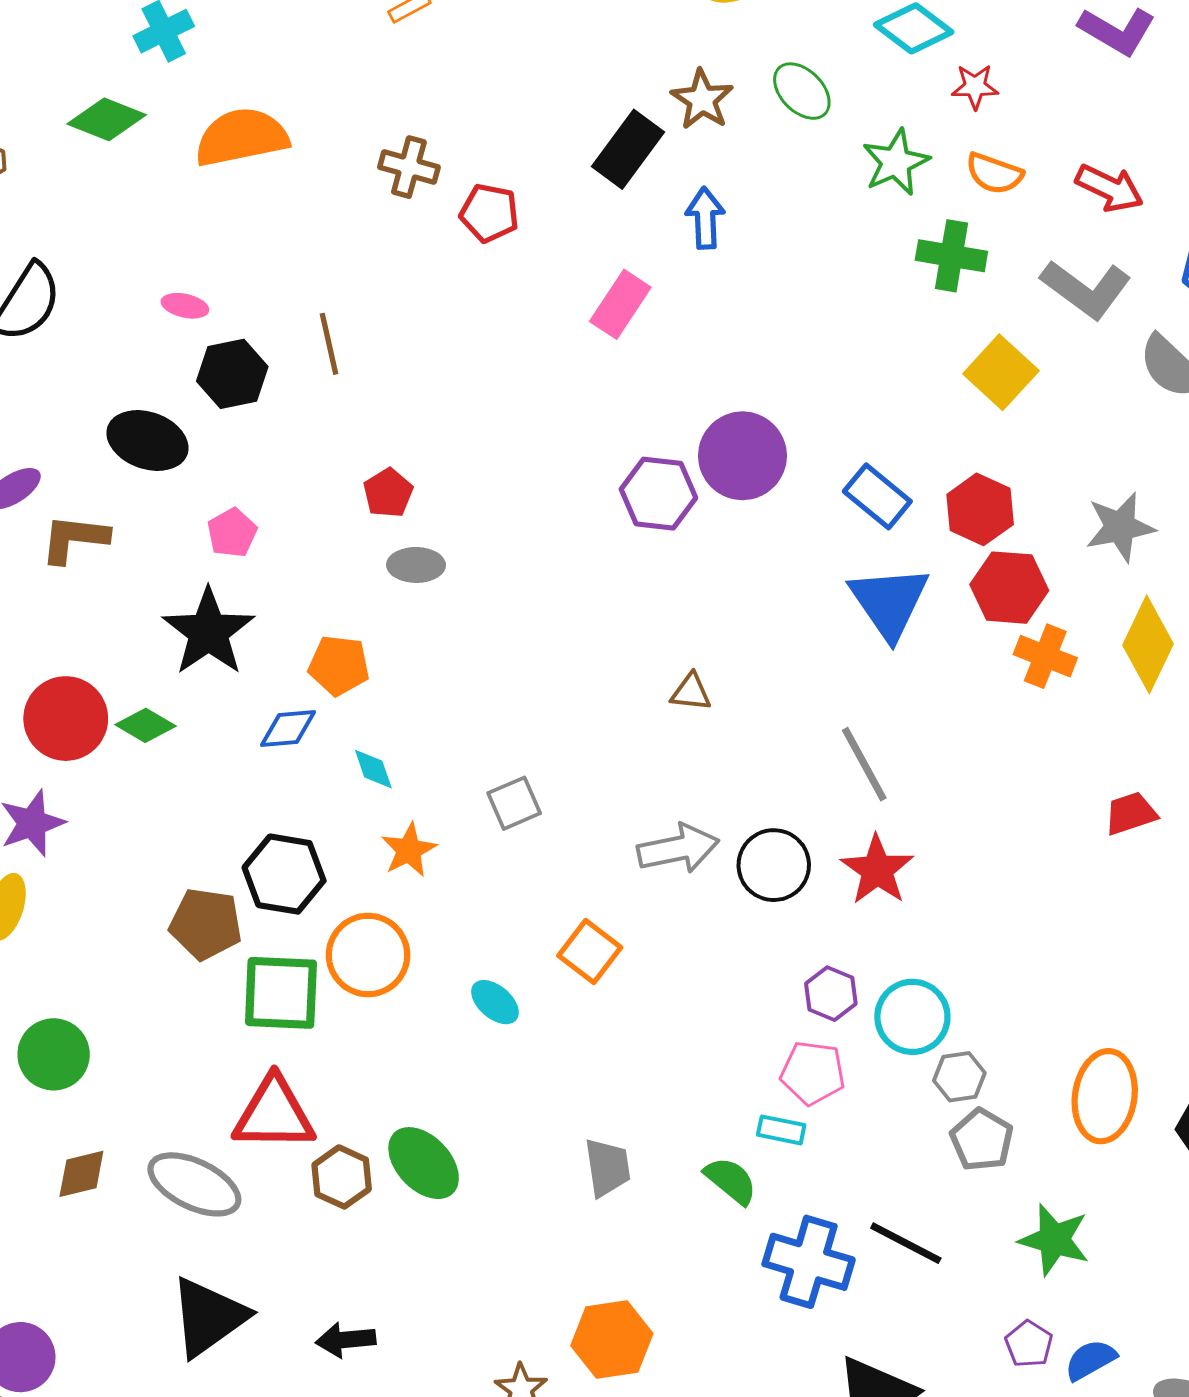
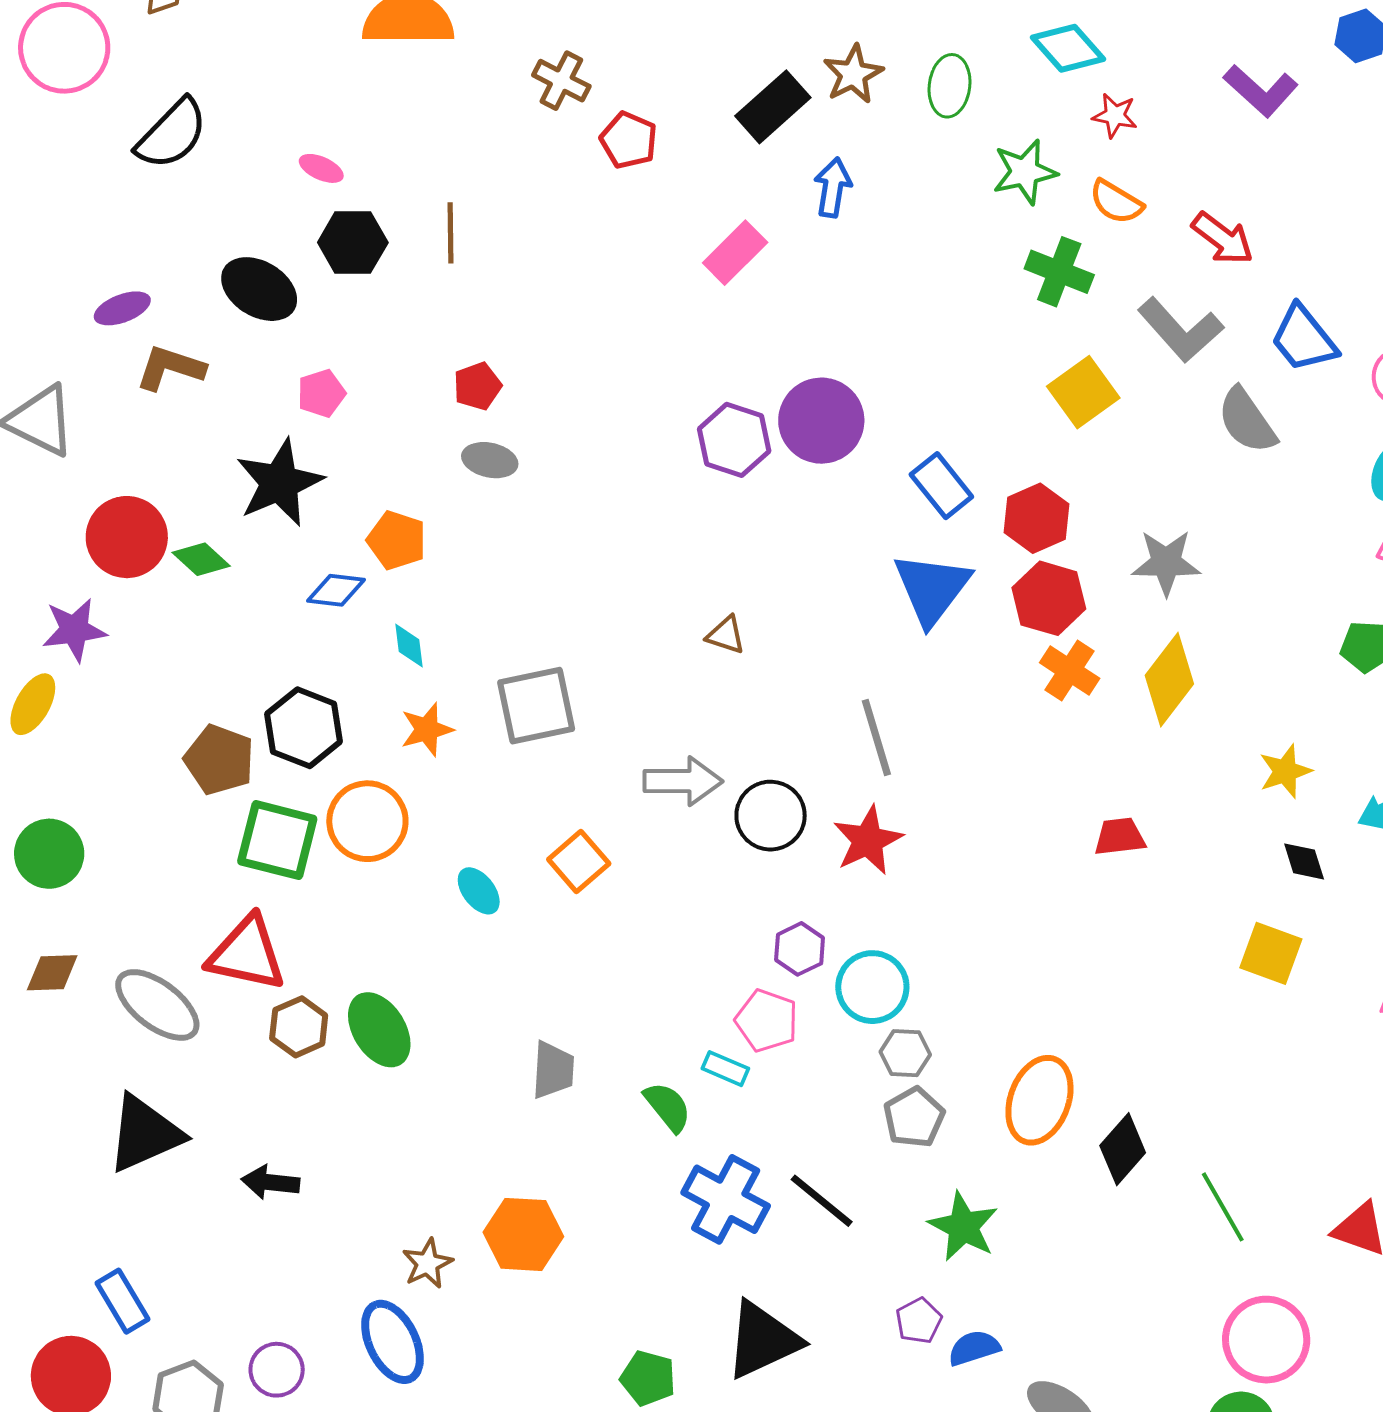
green ellipse: (802, 91) -> (949, 86), turned 40
gray square: (514, 803) -> (536, 706), size x1.6

